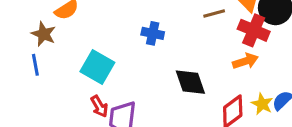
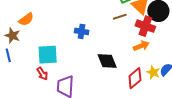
cyan square: (97, 67) -> (48, 55), turned -30
red arrow: (99, 106) -> (42, 74), moved

